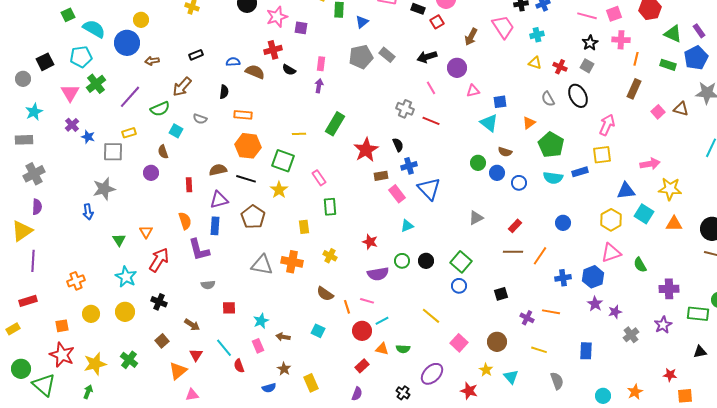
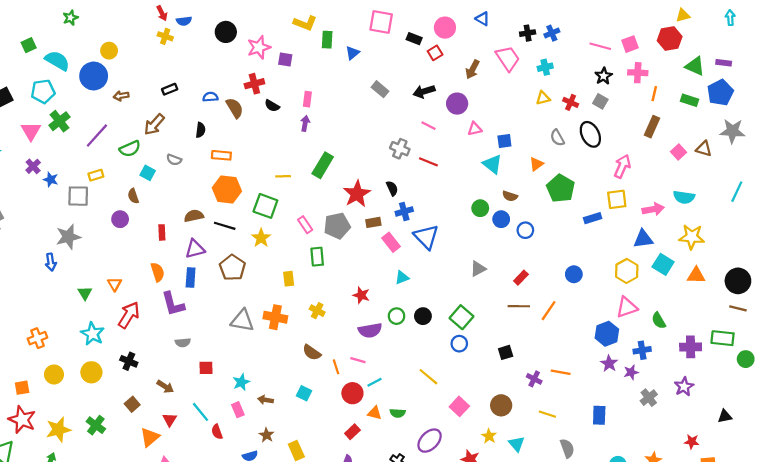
purple rectangle: (699, 31) -> (724, 63), turned -48
gray pentagon: (361, 57) -> (337, 226), moved
yellow triangle: (535, 63) -> (543, 98), turned -32
brown semicircle: (255, 72) -> (235, 108), turned 36
pink line: (431, 88) -> (428, 126), turned -32
pink arrow: (650, 164) -> (653, 209), moved
cyan semicircle: (553, 178) -> (684, 197), moved
blue cross: (563, 278) -> (642, 350), moved
green rectangle: (698, 314) -> (723, 338), moved

